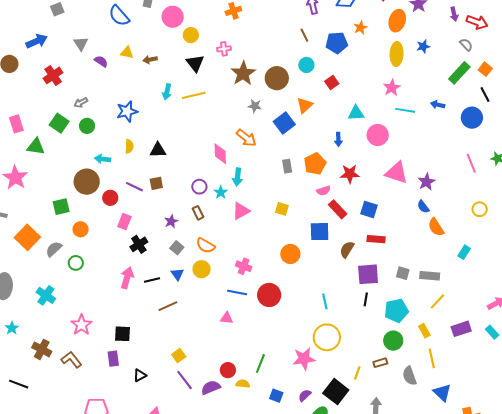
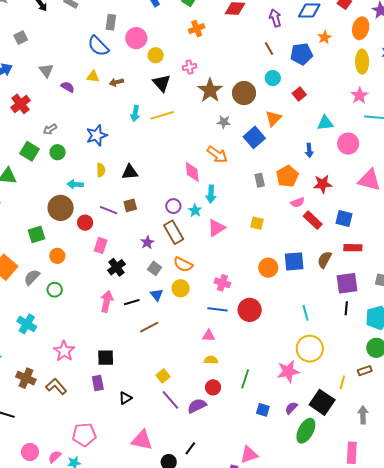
blue semicircle: (119, 16) -> (98, 46), moved
brown rectangle: (198, 213) -> (174, 232), size x1.6
blue square: (320, 232) -> (294, 261), moved
yellow semicircle: (243, 384) -> (211, 360), moved

